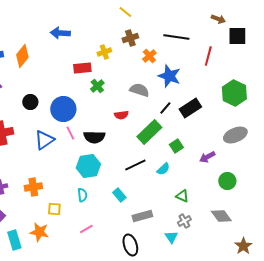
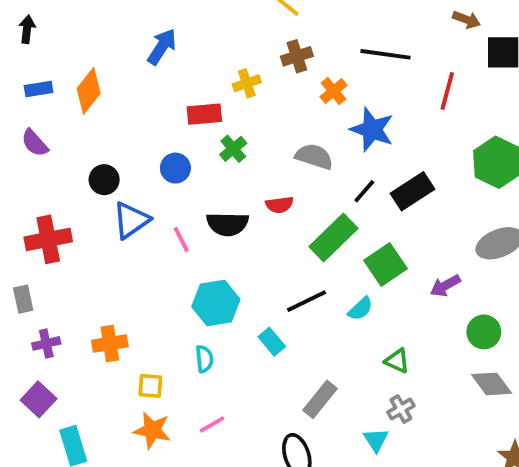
blue arrow: (60, 33) -> (162, 47), turned 120
blue circle: (63, 109) -> (175, 168), moved, size x0.6
black semicircle: (94, 137) -> (227, 224), moved
blue triangle: (44, 140) -> (131, 220), moved
green square: (176, 146) -> (386, 264), size x1.5
cyan rectangle: (119, 195) -> (272, 342), moved
gray rectangle: (142, 216) -> (320, 399), turned -36
gray diamond: (221, 216) -> (492, 384), moved
orange star: (39, 232) -> (152, 430), moved

